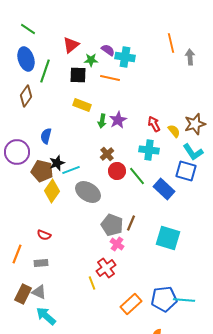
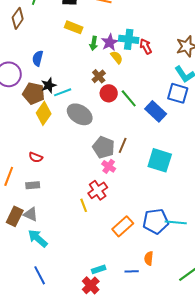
yellow semicircle: (174, 131) -> (117, 57), moved
cyan cross: (149, 150) -> (129, 39), moved

